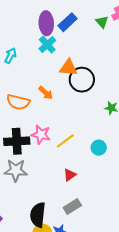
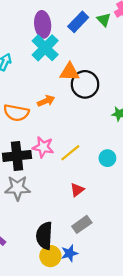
blue rectangle: (68, 22) -> (78, 22), moved
cyan cross: (47, 45) -> (45, 48), size x1.4
orange arrow: (46, 93) -> (46, 101), turned -63

